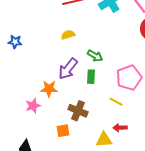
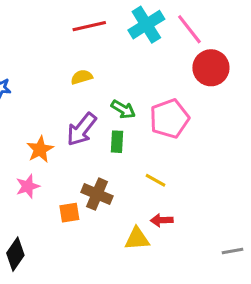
pink pentagon: (129, 78) -> (169, 119), moved
orange star: (49, 89) -> (40, 149), moved, turned -30
orange square: (63, 131) -> (69, 213), moved

